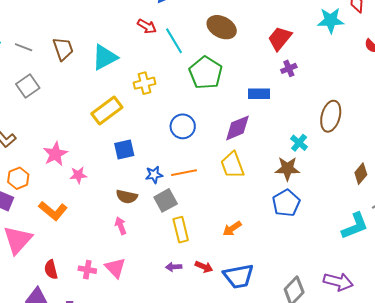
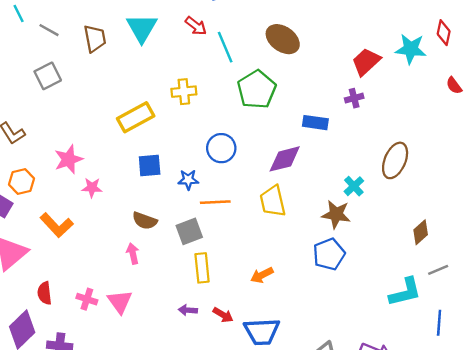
red trapezoid: (280, 38) -> (366, 62), moved
cyan triangle: (105, 57) -> (142, 28), moved, turned -40
blue star: (154, 175) -> (188, 180), moved

